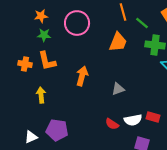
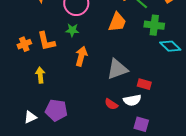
green star: (44, 35) -> (72, 30), moved
orange cross: (25, 64) -> (24, 44), turned -32
gray triangle: (118, 89) -> (117, 69), size x1.6
red rectangle: (153, 117) -> (144, 84), moved

